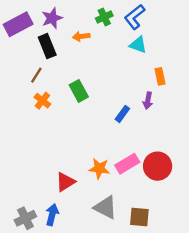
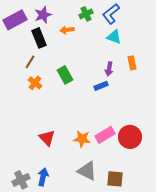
purple arrow: (148, 101) -> (109, 69), moved
blue rectangle: (122, 114) -> (101, 86), moved, turned 32
red triangle: (65, 182) -> (47, 138), moved, turned -42

